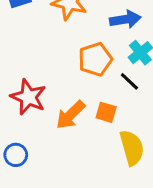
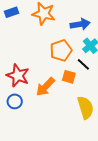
orange square: (106, 112) -> (69, 77), moved
blue circle: (16, 155) -> (15, 101), moved

